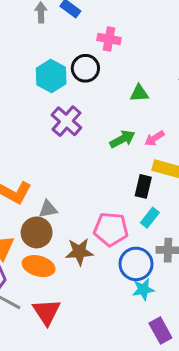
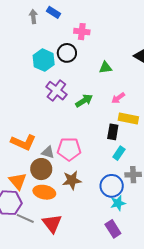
green arrow: (122, 139) -> (84, 101), moved
gray triangle: (48, 209) -> (48, 152), turned 32
pink pentagon: (111, 229) -> (69, 149), moved
purple rectangle: (160, 330) -> (113, 229), moved

